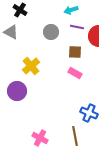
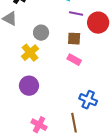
gray circle: (51, 32) -> (41, 33), moved
purple circle: (17, 91) -> (29, 86), moved

